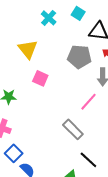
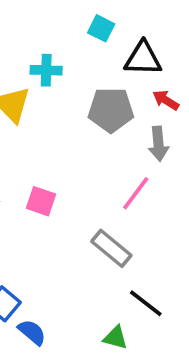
cyan cross: (49, 18) -> (46, 70), moved, turned -35
pink square: (40, 78) -> (41, 201), moved

